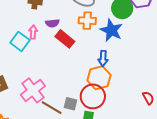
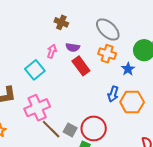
blue star: (111, 30) -> (128, 69), size x0.6
cyan square: (20, 41) -> (35, 70), moved
orange hexagon: (99, 78) -> (132, 102), moved

